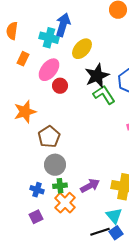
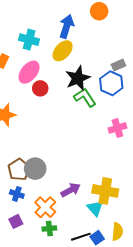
blue arrow: (63, 25) -> (67, 26), moved
brown pentagon: (49, 137) -> (19, 170), moved
green cross: (60, 186) -> (49, 229), moved
cyan triangle: (114, 216) -> (95, 208), moved

